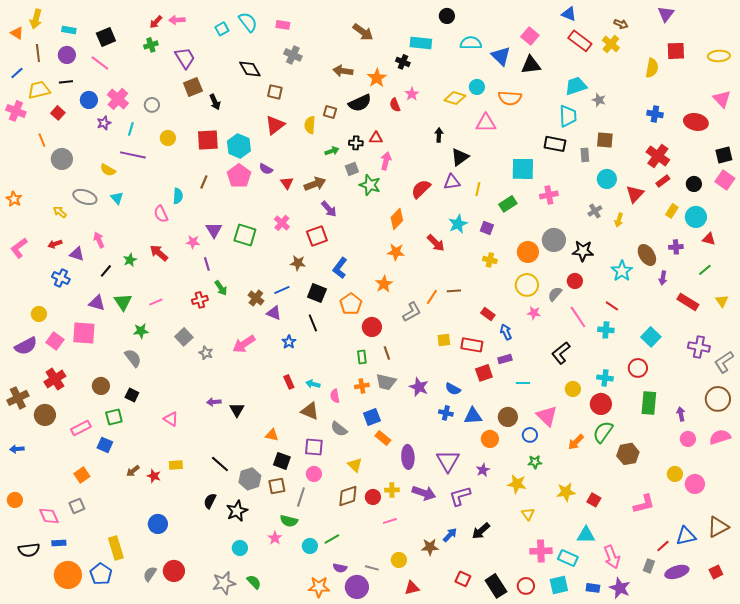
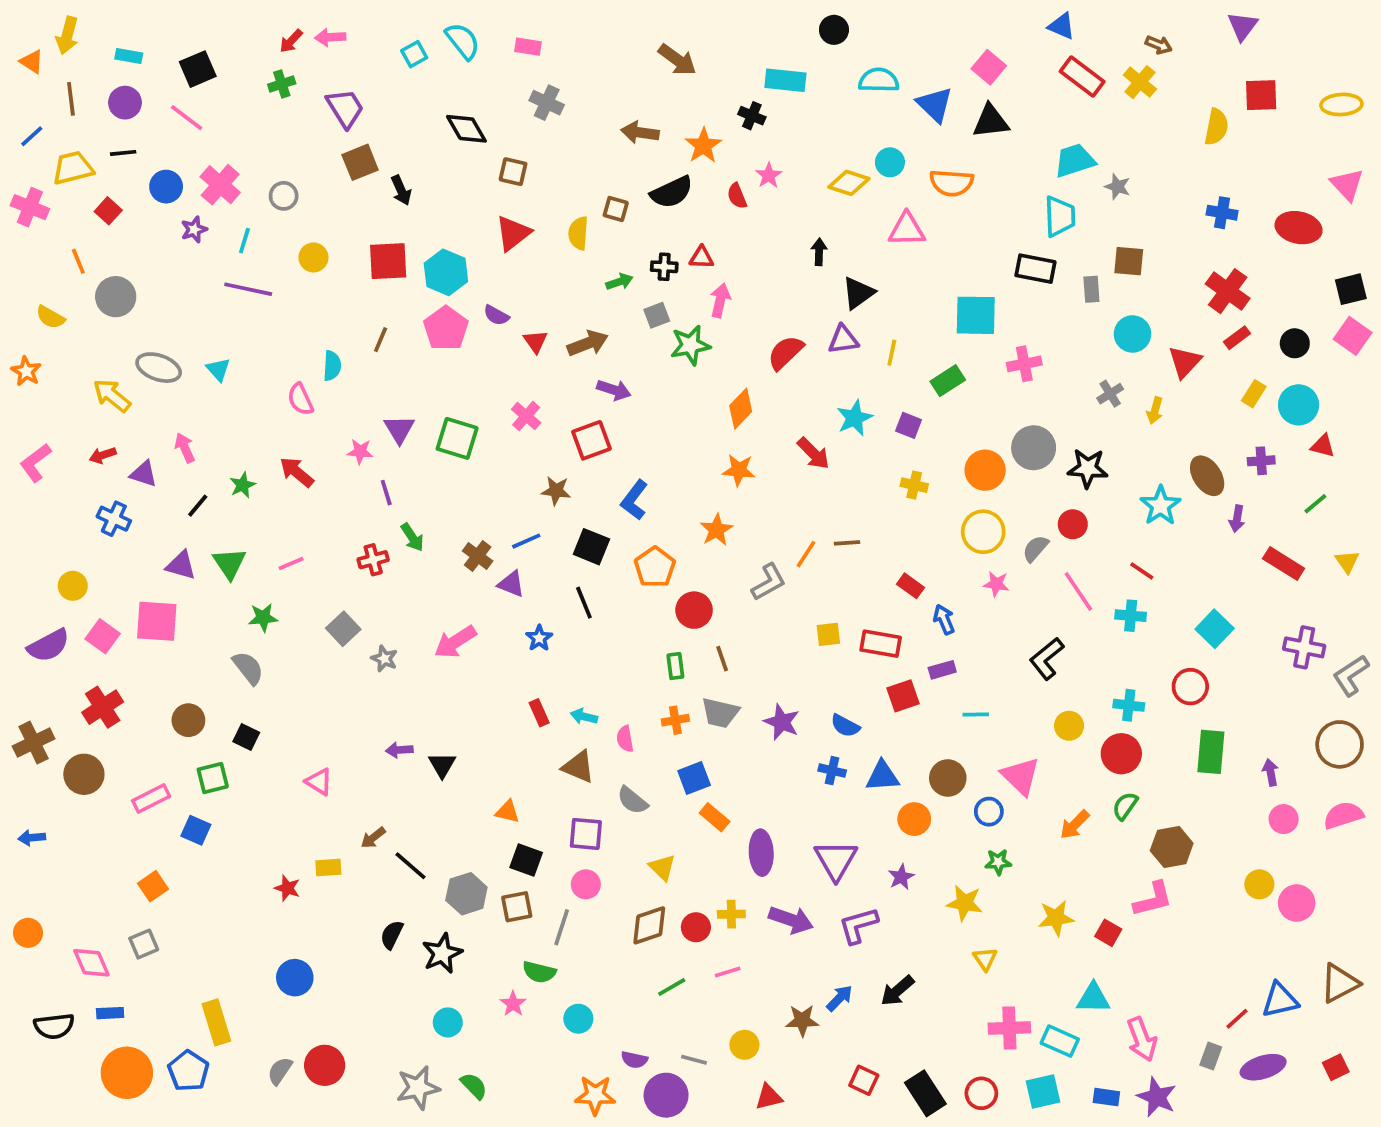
yellow semicircle: (108, 170) -> (50, 317), moved
green star: (370, 185) -> (690, 345), turned -30
purple arrow: (329, 209) -> (614, 390), turned -30
yellow arrow: (60, 212) -> (112, 396), size x1.5
green semicircle: (603, 432) -> (1125, 806), size x0.7
brown arrow: (133, 471) -> (373, 838), moved
pink L-shape: (644, 504) -> (1153, 899), moved
green line: (332, 539) -> (672, 987), moved

